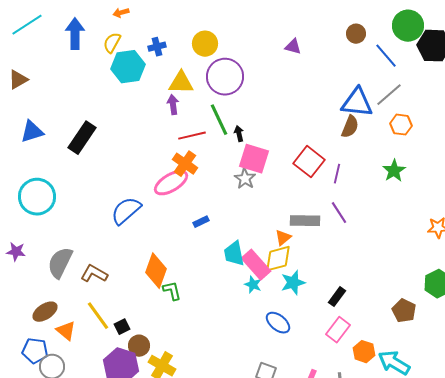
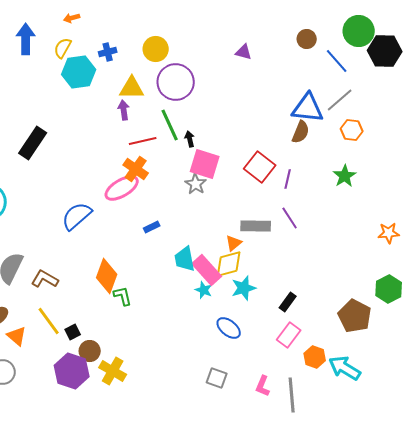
brown pentagon: (404, 311) -> (355, 316), size x1.4

